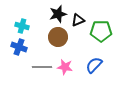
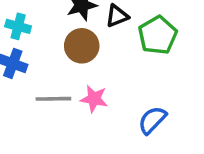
green pentagon: (101, 31) -> (158, 35), turned -30
blue semicircle: (94, 65) -> (152, 120), moved

